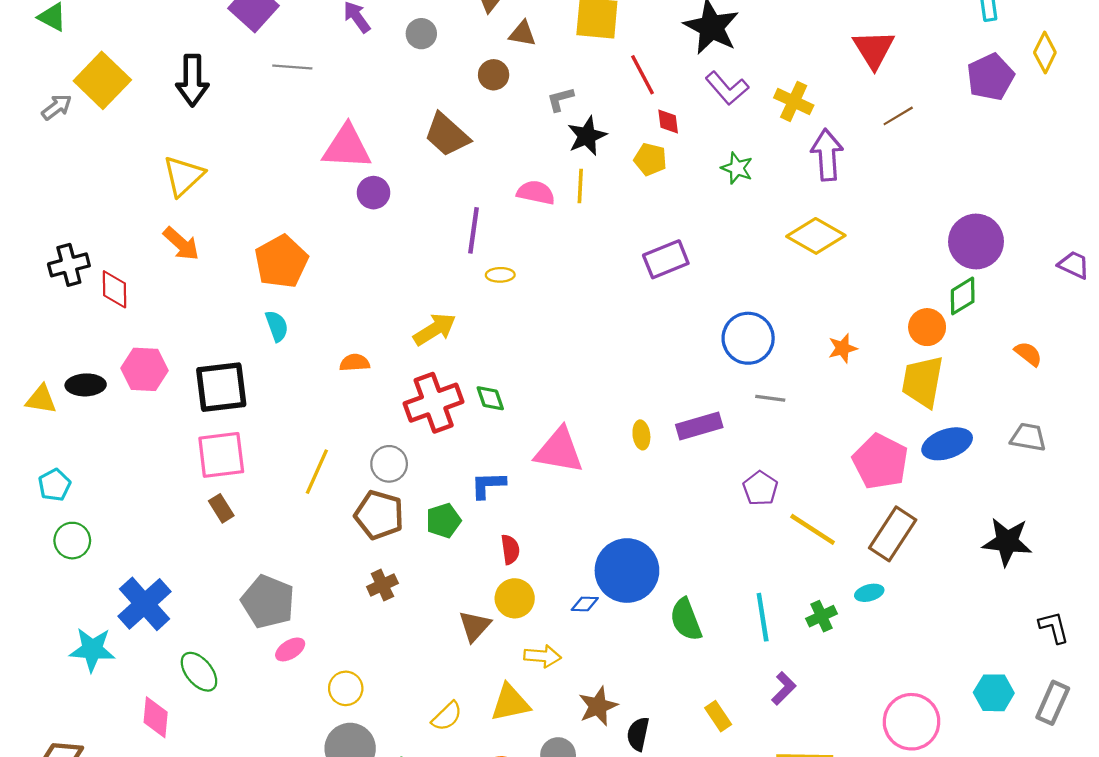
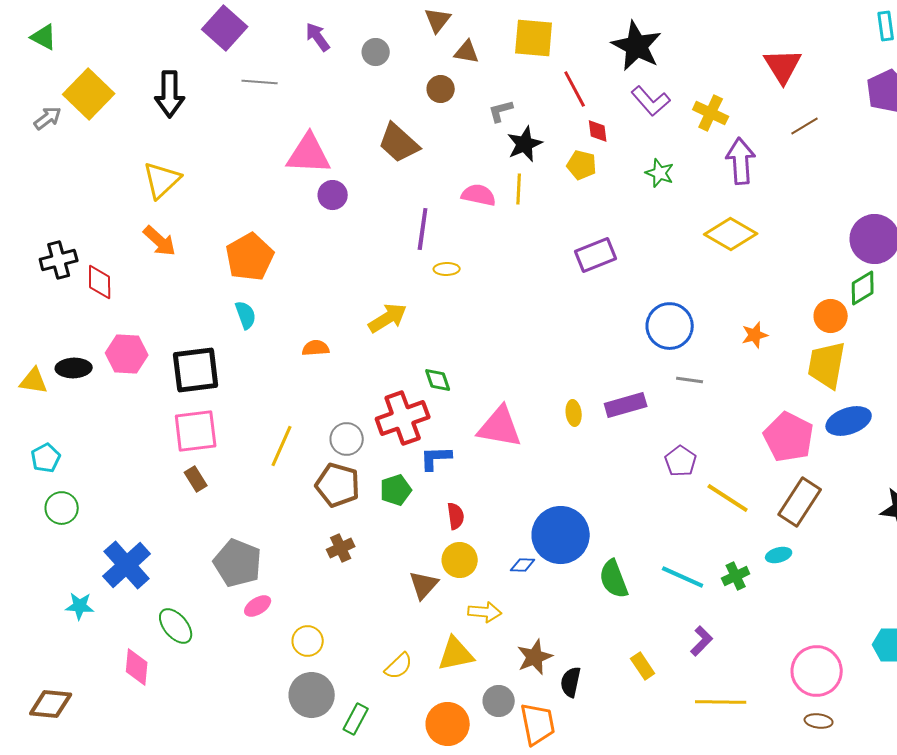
red cross: (434, 403) -> (403, 418), moved
cyan line: (763, 617) -> (683, 577), turned -57
cyan star: (92, 649) -> (80, 606), size x0.7

